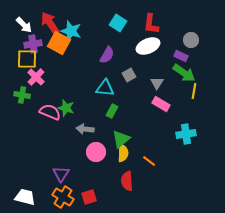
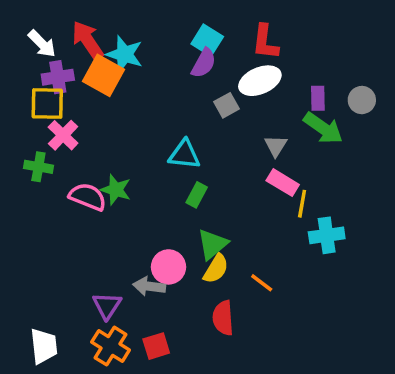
gray circle: (191, 40) -> (362, 100), moved
purple semicircle: (107, 55) -> (204, 63), moved
purple rectangle: (181, 56) -> (318, 98), turned 64
gray square: (129, 75) -> (226, 105), moved
yellow line: (194, 91) -> (302, 204), moved
gray arrow: (85, 129) -> (149, 286), moved
yellow semicircle: (123, 153) -> (216, 269), turned 30
white trapezoid: (25, 197) -> (44, 346), turned 70

